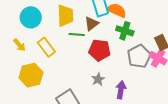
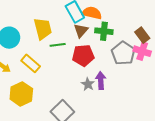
brown triangle: (91, 24) -> (81, 31), moved
purple arrow: (121, 90) -> (101, 81), moved

